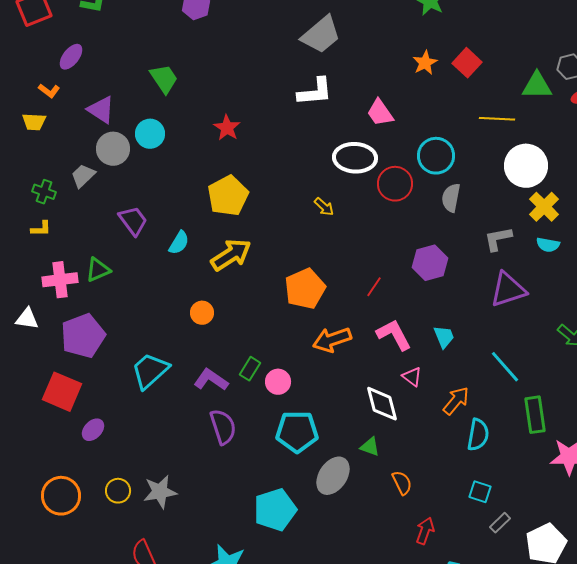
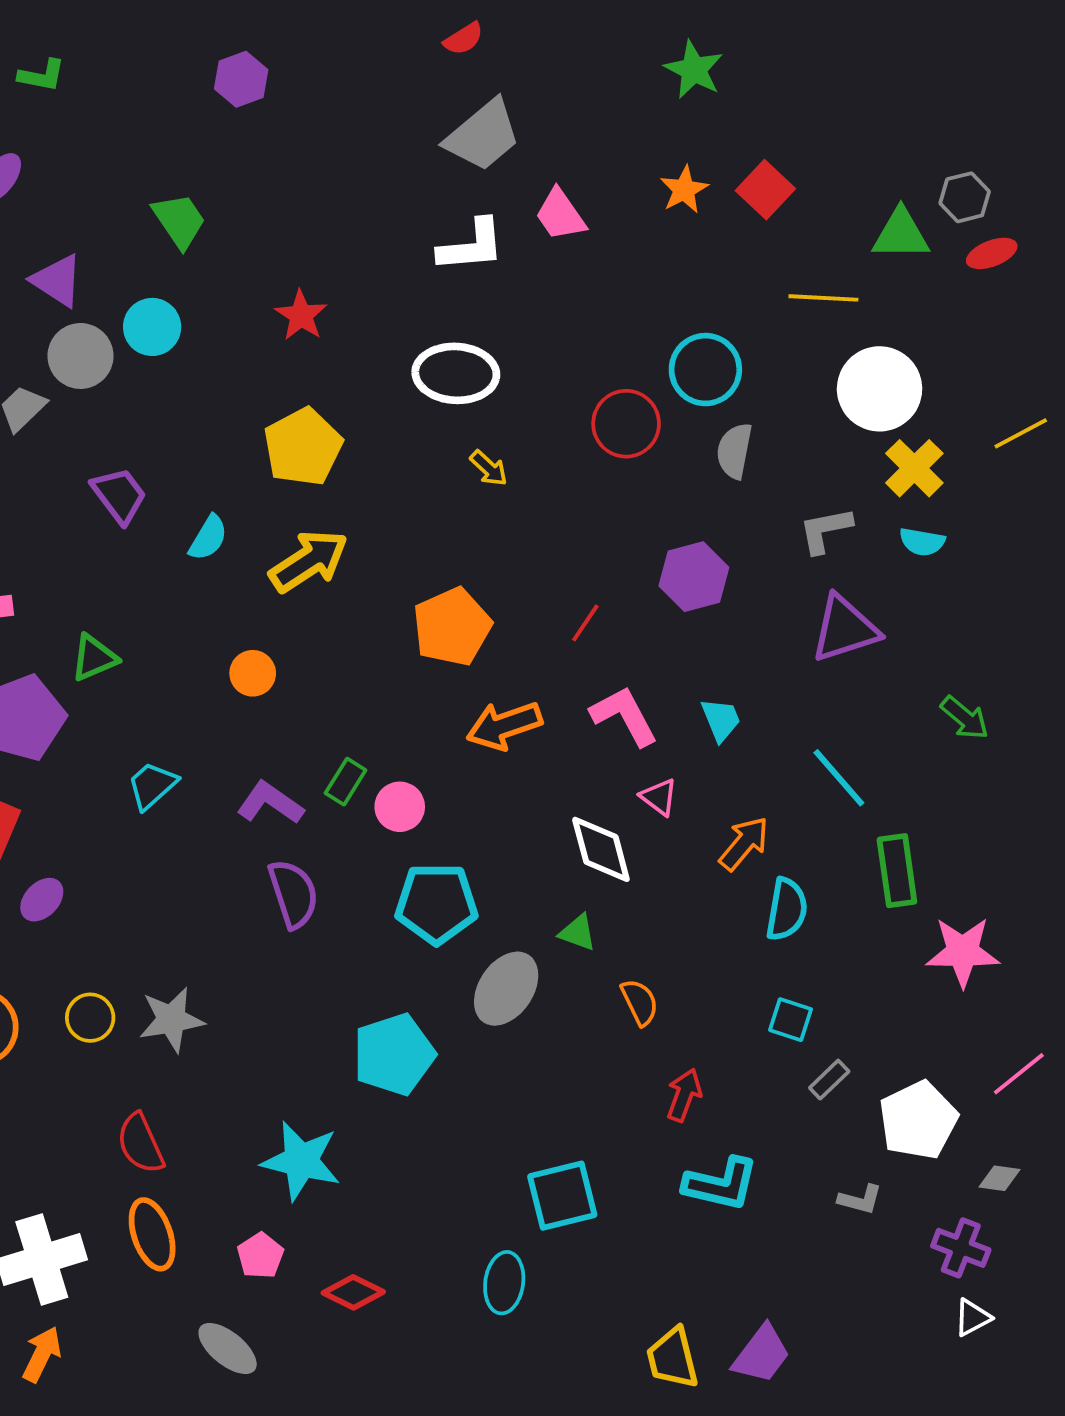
pink trapezoid: (380, 113) -> (560, 215), moved
white ellipse: (355, 158) -> (456, 373), moved
green triangle: (98, 270) -> (94, 658), moved
cyan trapezoid: (150, 371) -> (152, 785), size x0.7

